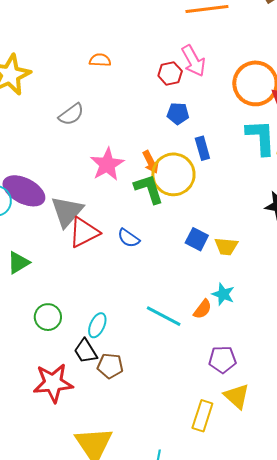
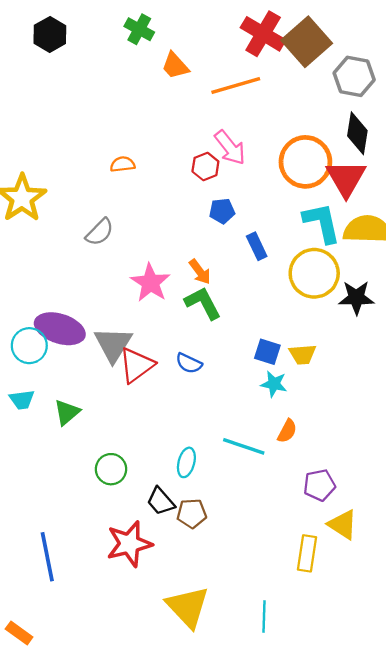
yellow circle: (173, 174) -> (314, 273), moved
cyan star: (223, 294) -> (274, 384), moved
cyan ellipse: (97, 325) -> (186, 462), moved

